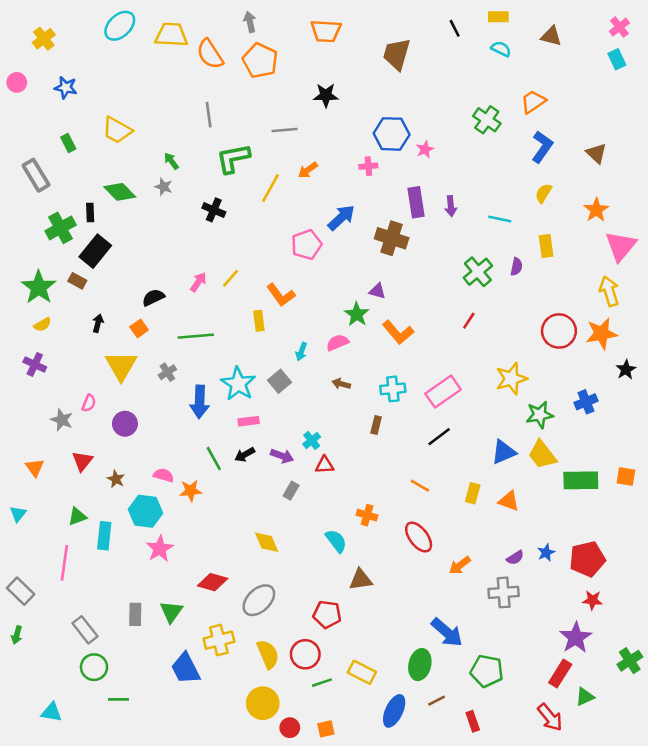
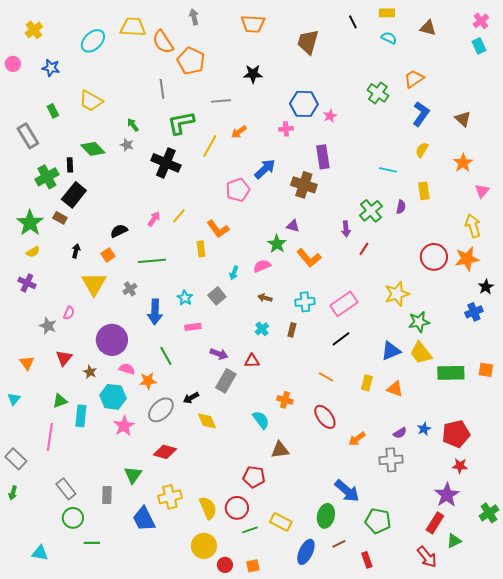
cyan ellipse: (120, 26) -> (93, 41), moved
orange pentagon: (260, 61) -> (191, 61), moved
purple arrow: (451, 206) -> (346, 229), moved
black cross: (214, 210) -> (166, 163), size x1.6
pink triangle: (621, 246) -> (482, 191), size x0.6
cyan star: (238, 384) -> (185, 298), size x0.6
blue cross: (586, 402) -> (474, 312), moved
purple circle: (125, 424) -> (112, 340), moved, size x1.6
cyan cross: (312, 440) -> (262, 329), moved
black arrow: (245, 455) -> (191, 398), moved
gray rectangle: (291, 491) -> (226, 381), size x1.6
gray ellipse: (259, 600) -> (161, 410), moved
gray rectangle: (135, 614) -> (107, 495), moved

